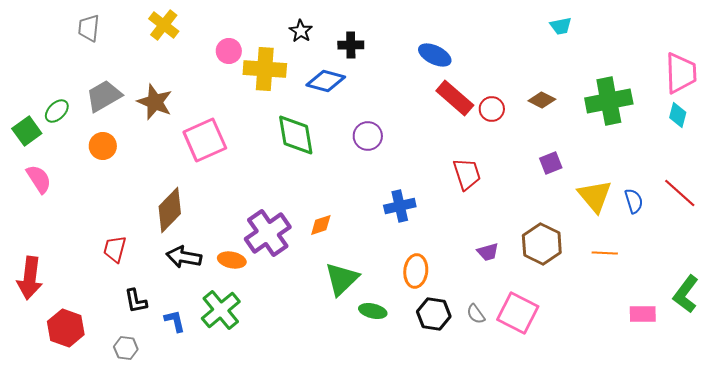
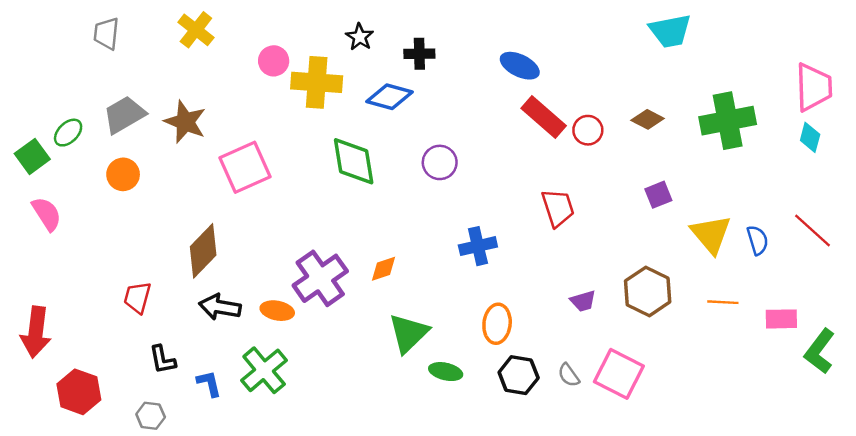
cyan trapezoid: (561, 26) -> (670, 31), size x1.6
pink rectangle: (643, 314) -> (781, 319), moved

